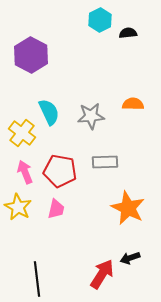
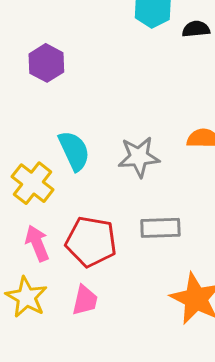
purple hexagon: (31, 55) -> (46, 63), size x0.7

